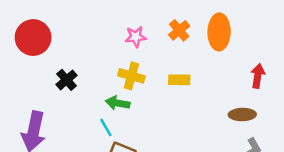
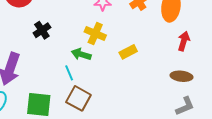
red arrow: (258, 76) -> (184, 41), moved
yellow rectangle: (179, 80) -> (128, 52), moved, turned -36

